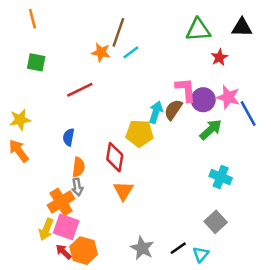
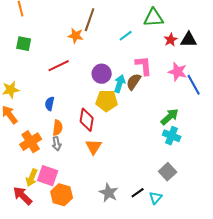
black triangle: (242, 27) -> (189, 40), moved
cyan line: (131, 52) -> (126, 36), moved
purple circle: (203, 100) -> (102, 74), moved
green arrow: (211, 130) -> (170, 117), moved
orange cross: (61, 202) -> (31, 142), moved
red arrow: (64, 252) -> (23, 196), moved, size x1.5

